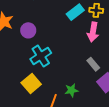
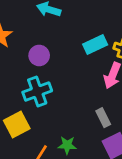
purple circle: (28, 30) -> (39, 55), moved

